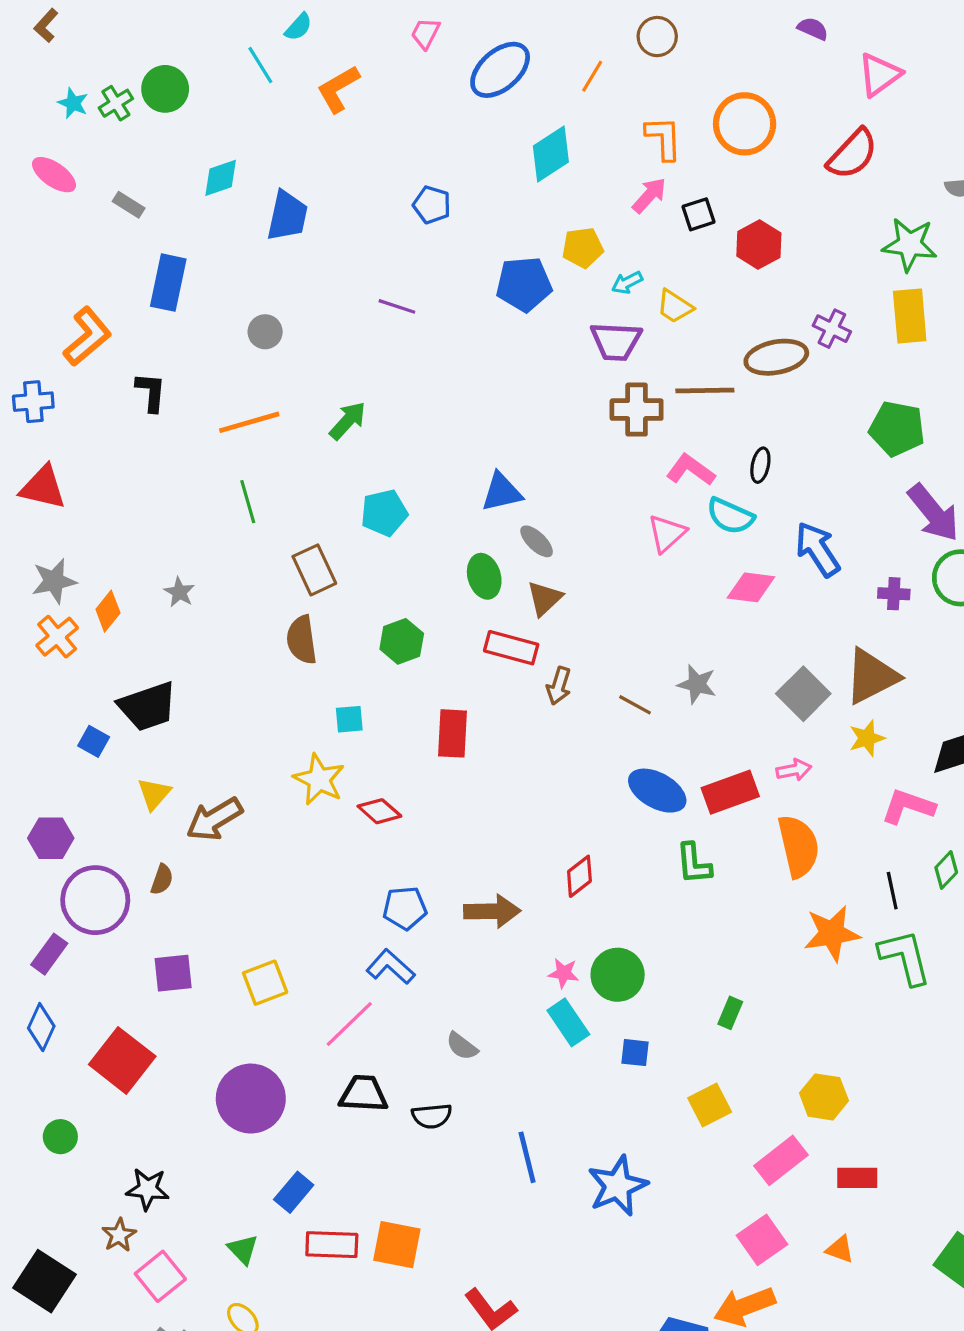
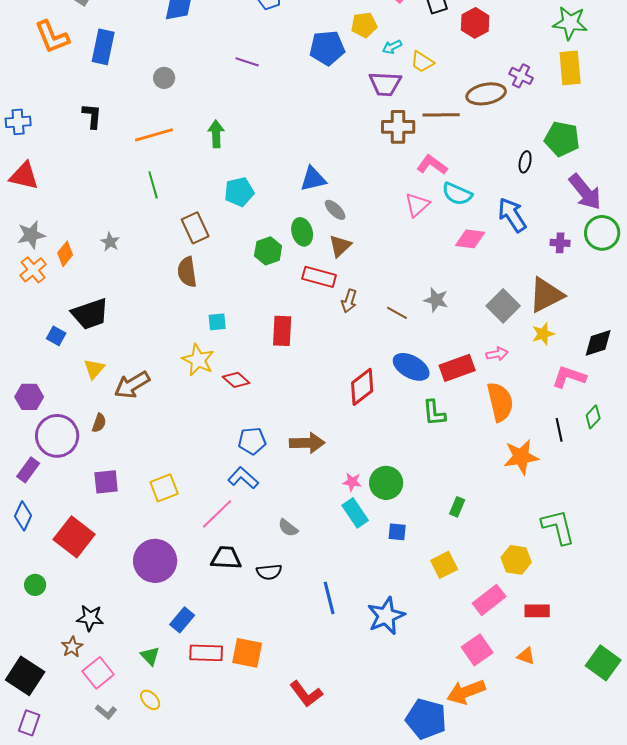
orange L-shape: (87, 337) -> (52, 37), moved, turned 108
green arrow: (348, 421) -> (216, 134), turned -44
black ellipse: (760, 465) -> (525, 162), moved
green hexagon: (402, 641) -> (268, 251), moved
red diamond: (579, 876) -> (362, 387), moved, size x1.4
green L-shape: (905, 957) -> (558, 527), moved

